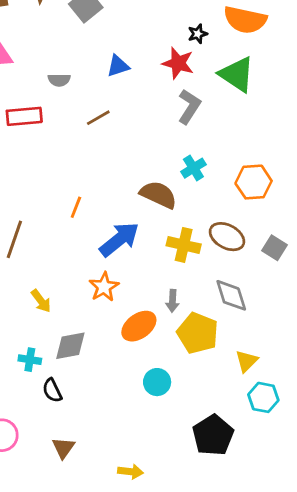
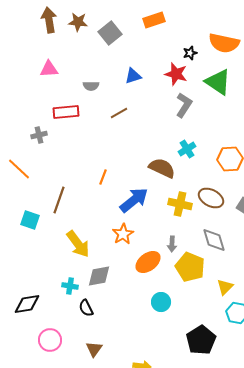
yellow arrow: (41, 301) -> (78, 244), size x1.6

